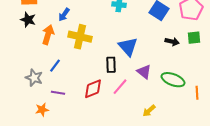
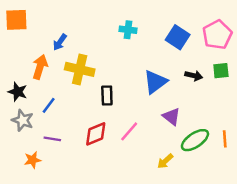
black star: (28, 20) -> (18, 92), moved
blue triangle: (128, 47) -> (155, 82), moved, turned 35
black rectangle: (111, 65) -> (107, 95), moved
purple triangle: (144, 72) -> (171, 117), moved
green ellipse: (173, 80) -> (195, 140), moved, turned -55

